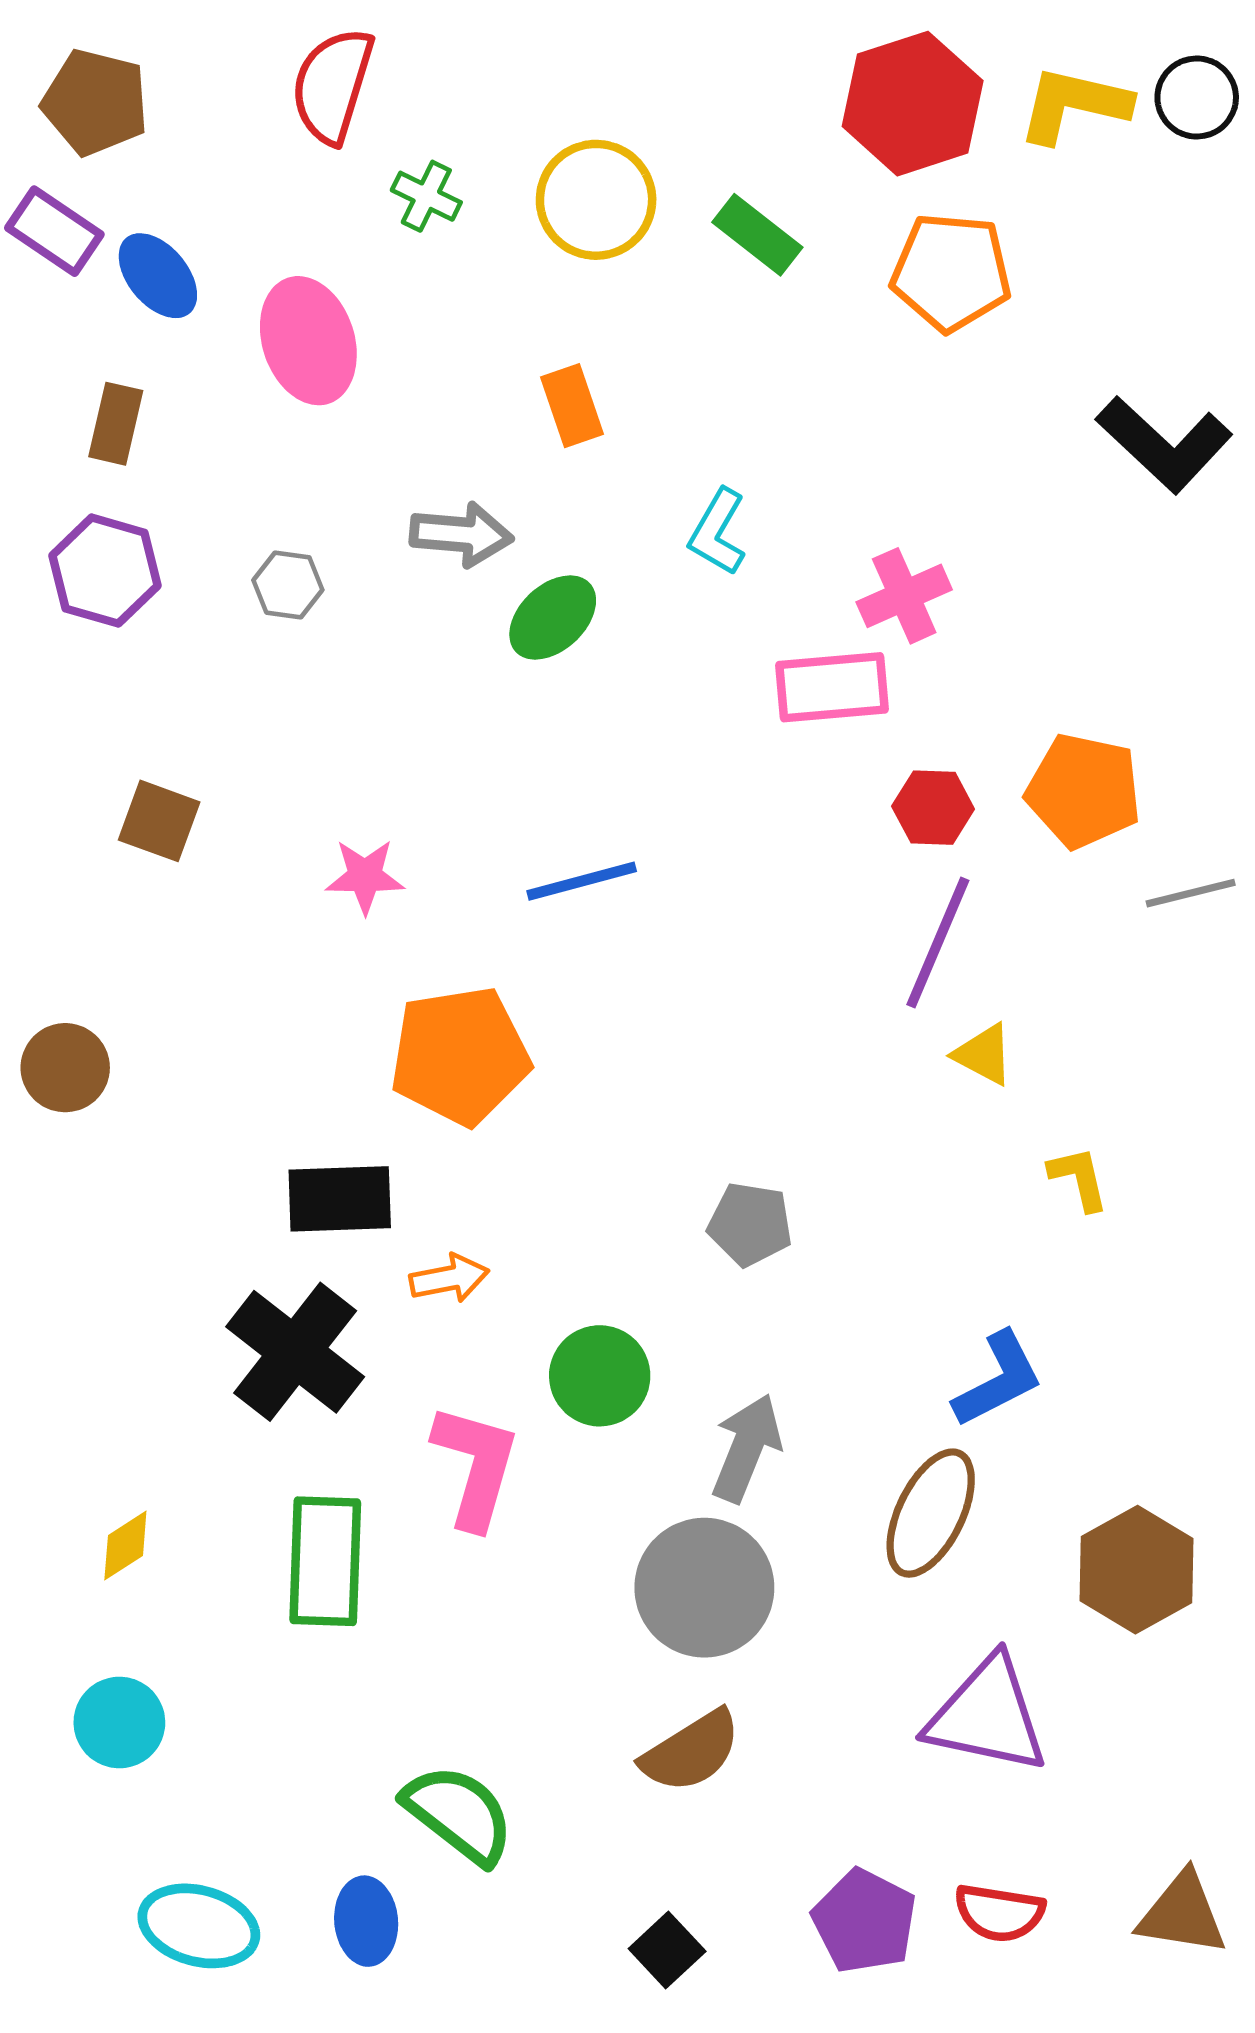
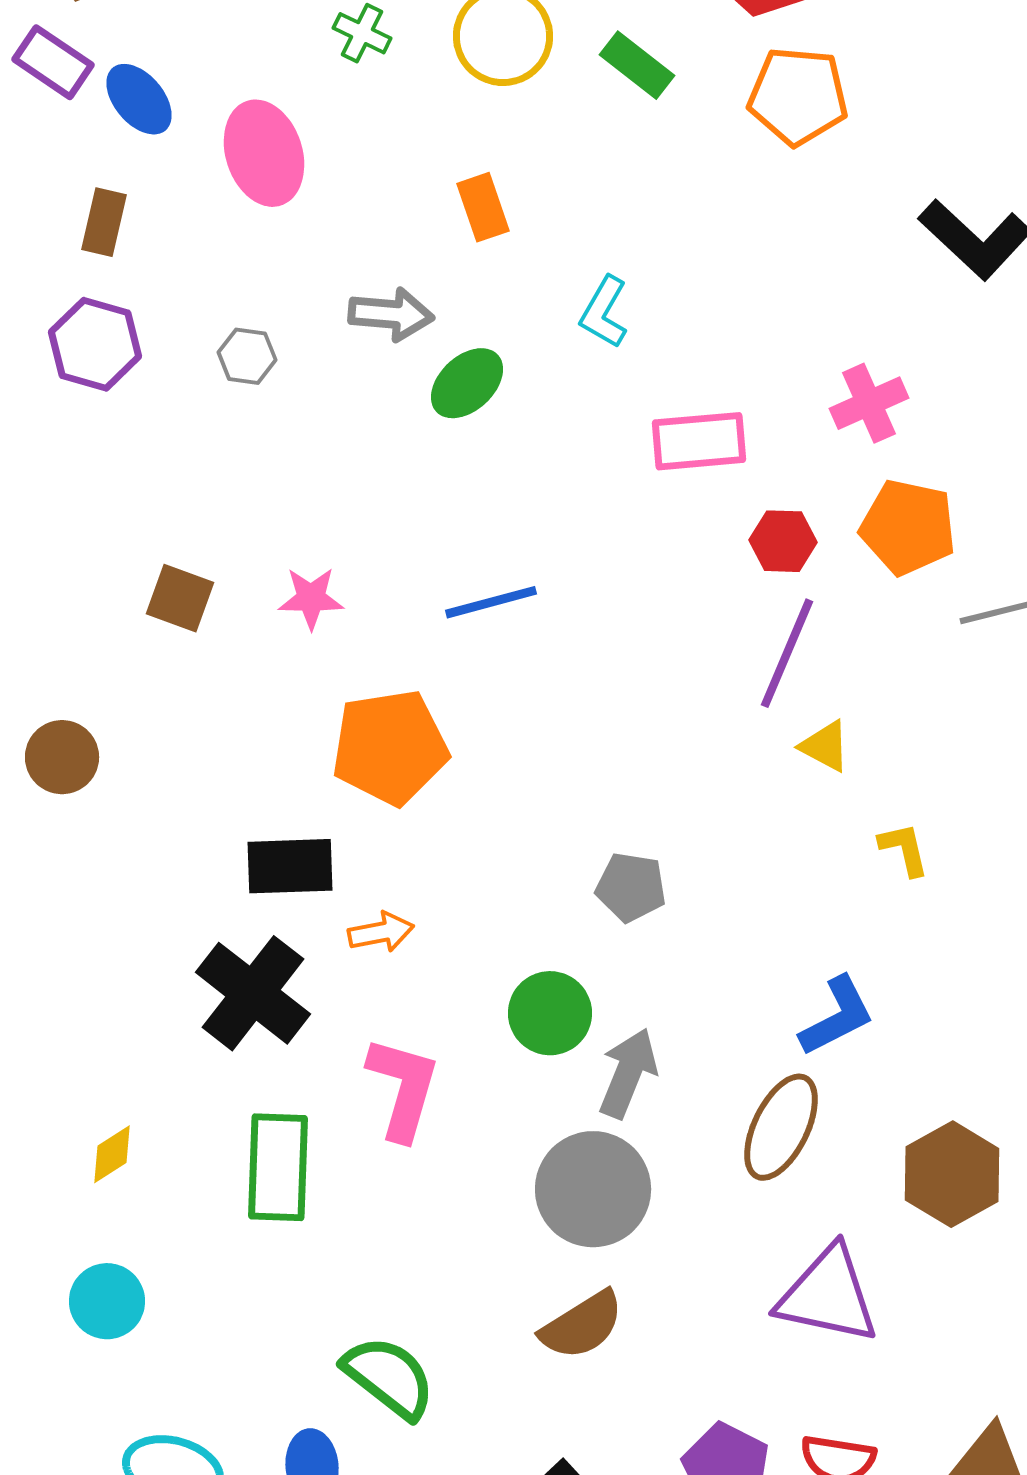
pink cross: (904, 596) -> (869, 403), moved
brown square: (159, 821) -> (180, 598), moved
green circle: (600, 1376) -> (550, 1013), moved

